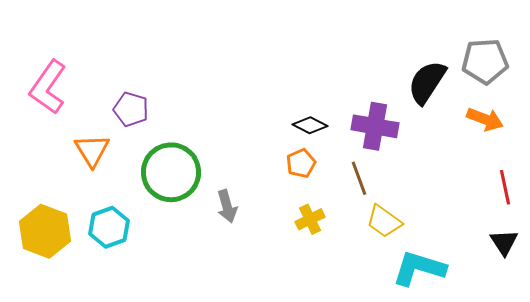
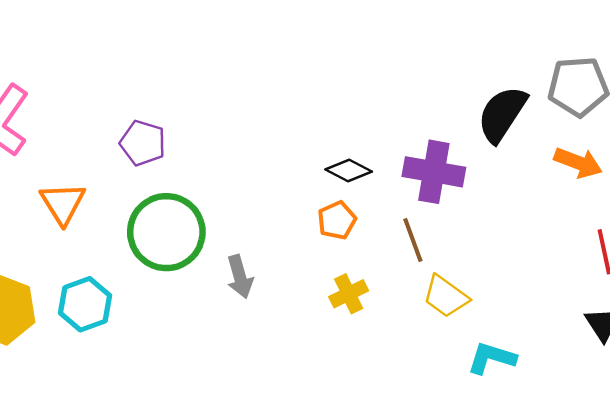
purple pentagon: (131, 109) -> (143, 143), moved
cyan L-shape: (419, 268) -> (492, 358), size x0.7

